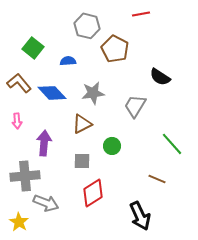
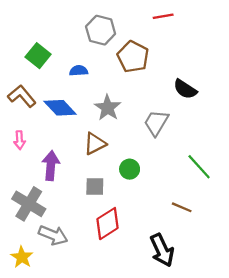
gray star: (93, 93) -> (108, 108), turned -30
gray cross: (25, 176) -> (29, 204), turned 36

